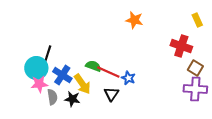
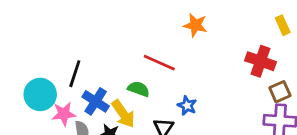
cyan circle: (36, 68) -> (40, 94), moved
brown square: (195, 68) -> (280, 92), turned 35
red line: (108, 72) -> (159, 63), moved

